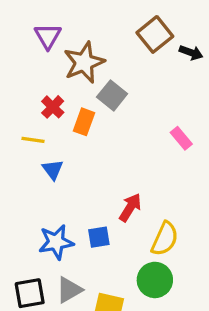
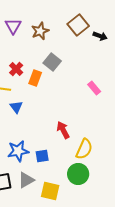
brown star: (84, 62) -> (40, 31), moved, size x0.7
red arrow: (130, 207) -> (63, 130), turned -60
blue square: (99, 237) -> (42, 156), moved

